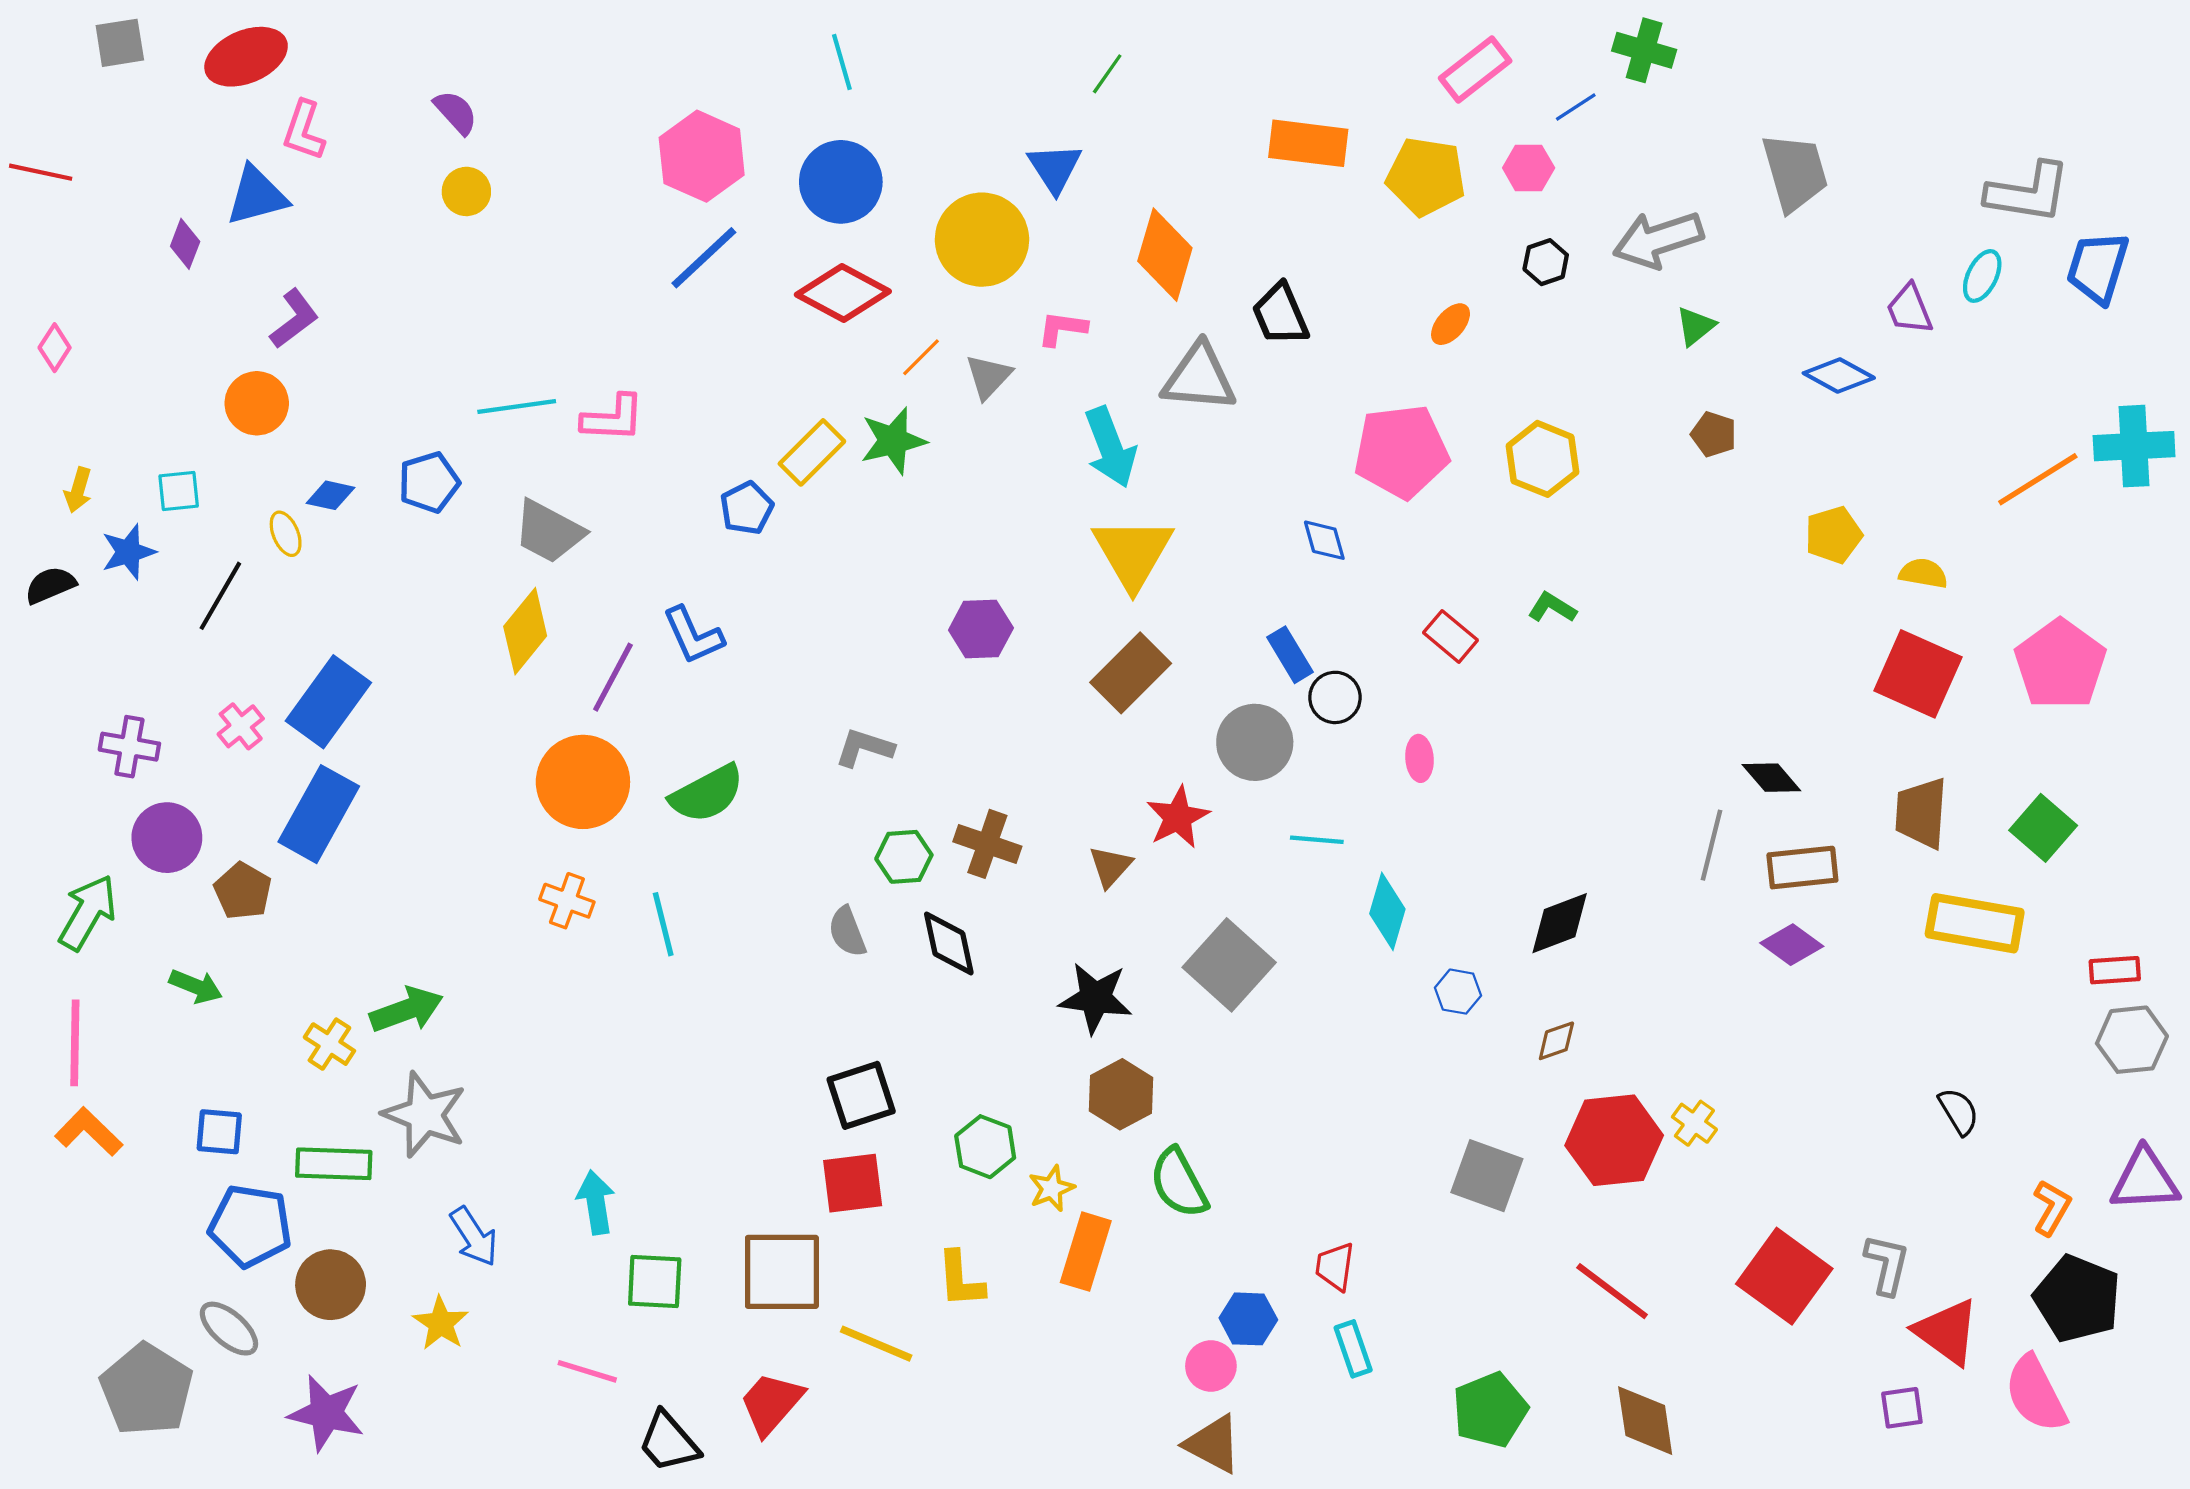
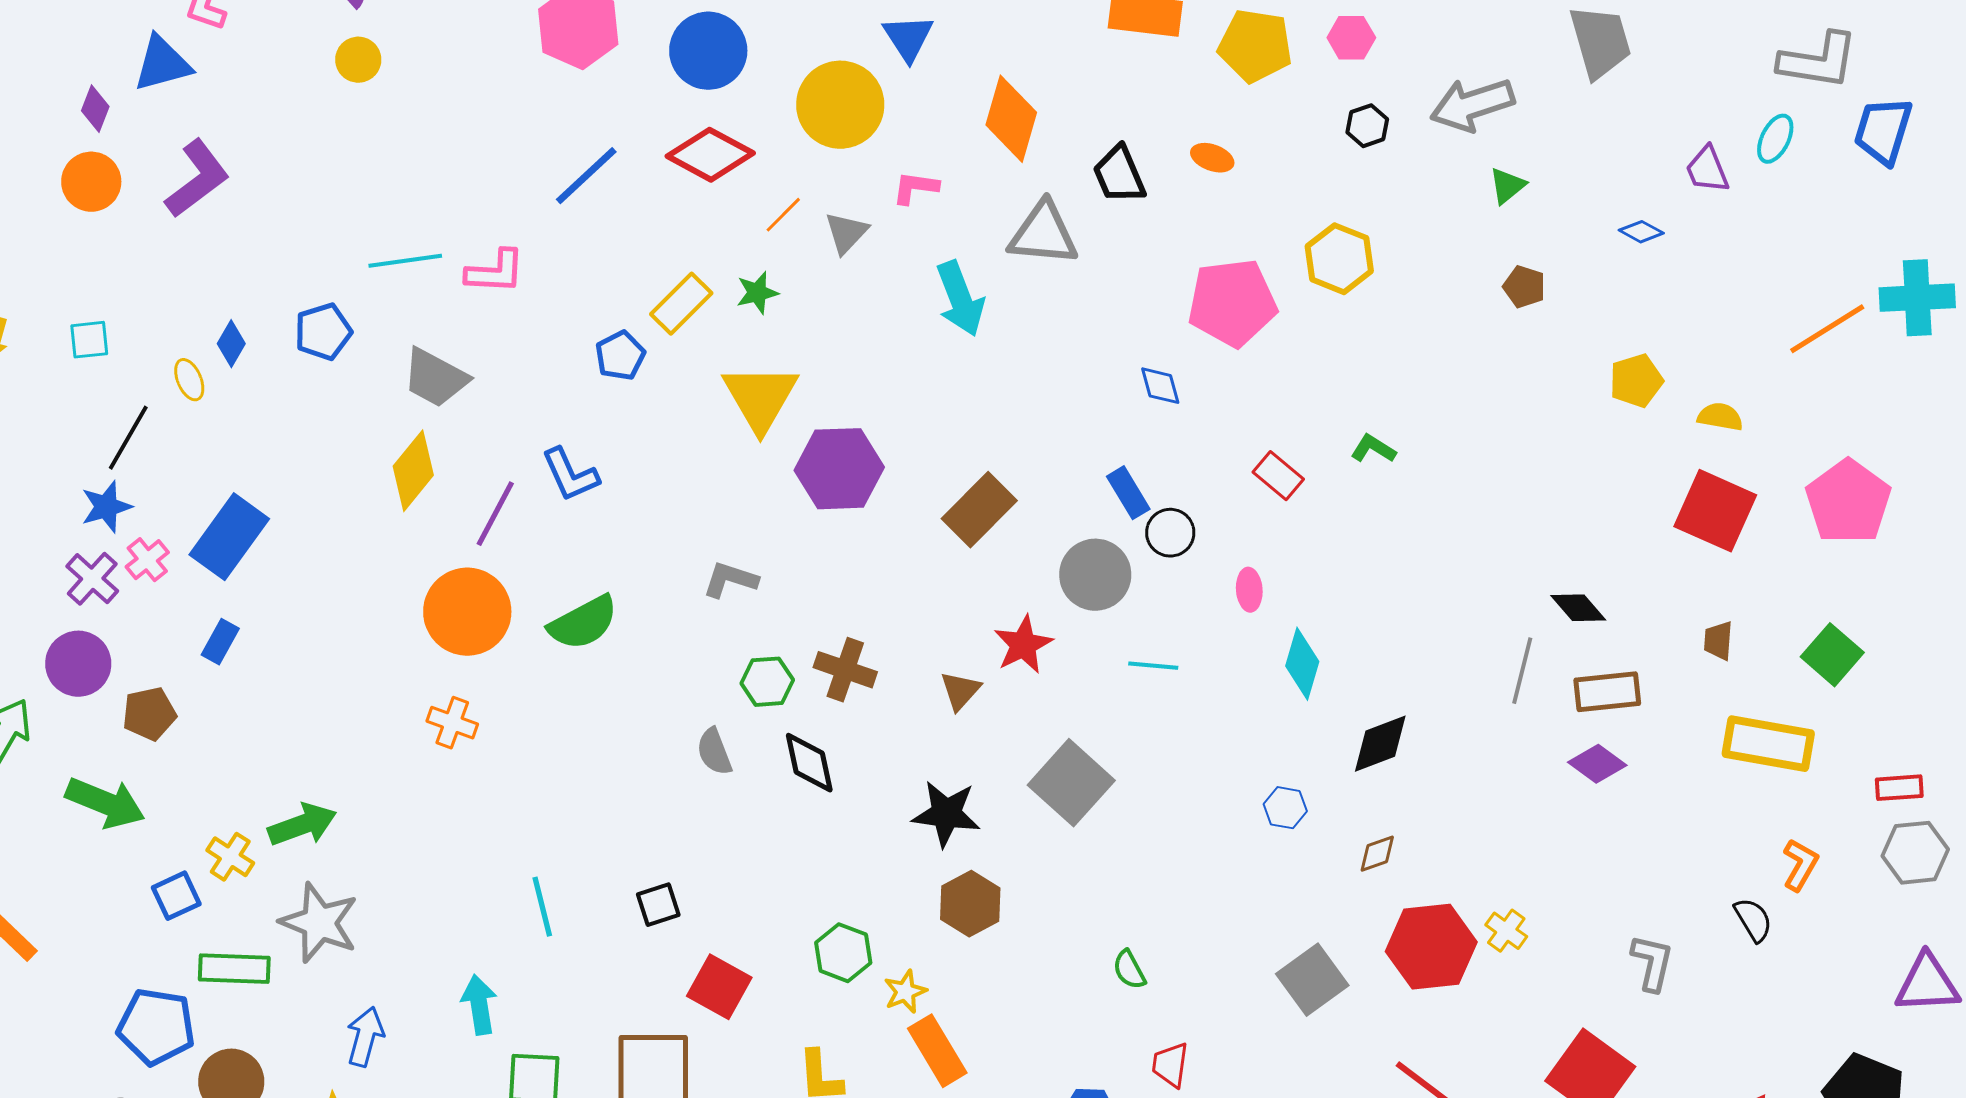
blue line: (704, 258) -> (586, 176), moved
purple L-shape: (294, 319) -> (197, 179), size x1.4
orange ellipse: (1451, 324) -> (1212, 158), moved, turned 69
blue diamond: (1839, 375) -> (1641, 232), size x0.7
orange circle: (257, 403) -> (91, 182), moved
green star: (893, 441) -> (757, 293), size x0.7
yellow hexagon: (1543, 459) -> (1339, 259), moved
blue diamond: (331, 495) -> (231, 344), turned -72
blue star: (128, 552) -> (106, 507), moved
yellow triangle: (1133, 553) -> (760, 398), moved
purple hexagon: (981, 629) -> (839, 469), size x1.5
purple cross: (129, 747) -> (92, 579), moved, turned 32
brown trapezoid: (1921, 813) -> (1718, 641), size x0.6
blue rectangle: (319, 814) -> (220, 642), size x0.5
brown pentagon: (243, 891) -> (149, 714), turned 30
cyan diamond: (1387, 911) -> (1302, 664), moved
cyan line: (663, 924) -> (542, 907), moved
green arrow: (196, 986) -> (105, 803), size x1.6
black square: (861, 1095) -> (658, 905), moved, size x0.7
blue square: (219, 1132) -> (176, 896), moved, turned -30
gray square: (1487, 1176) -> (1312, 980), turned 34
red square: (853, 1183) -> (719, 987), turned 36
green semicircle: (1179, 1183) -> (1129, 970), moved, size x0.6
orange L-shape: (2052, 1208) -> (1800, 865), moved
blue arrow: (474, 1237) -> (365, 1037), turned -132
orange rectangle: (1086, 1252) -> (937, 1051), turned -48
gray L-shape: (1887, 1264) -> (1652, 963), moved

